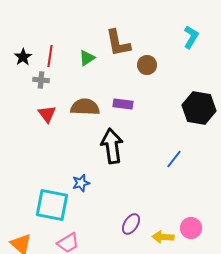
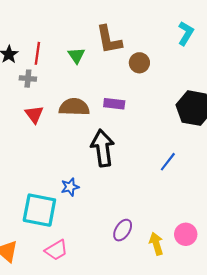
green triangle: (87, 58) -> (76, 55), turned -30
yellow arrow: (163, 237) -> (156, 244), turned 70

